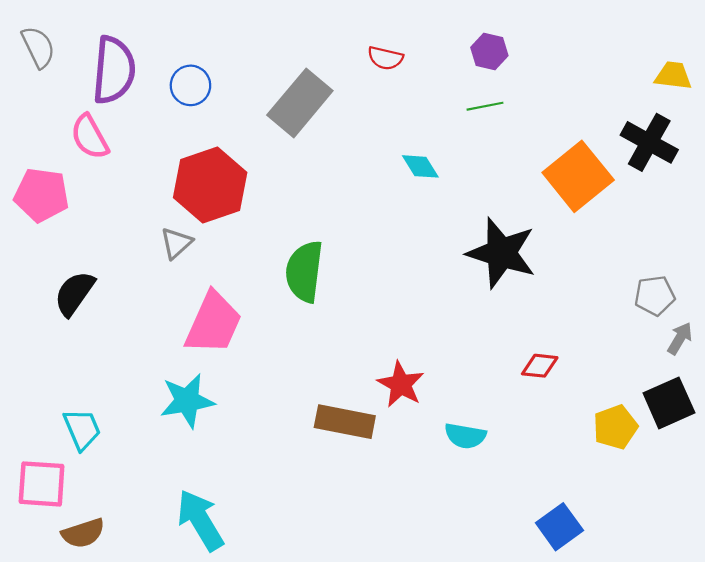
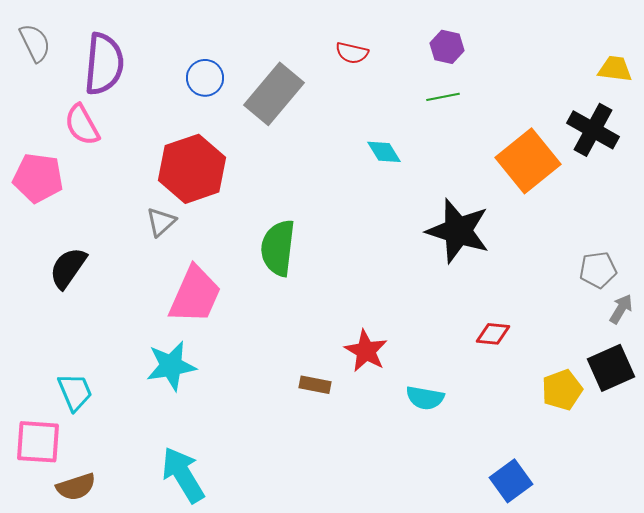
blue circle: (190, 85) -> (205, 78), moved
brown rectangle: (345, 422) -> (315, 385), size x0.6

